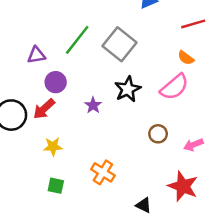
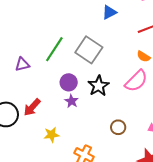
purple circle: (56, 82) -> (69, 82), moved
brown circle: (158, 134) -> (118, 127), moved
yellow star: (53, 146) -> (51, 135), moved

